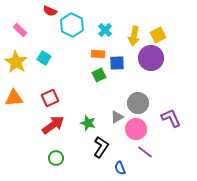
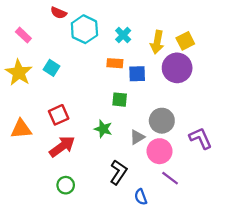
green square: (99, 75) -> (120, 100), moved, turned 32
orange triangle: (14, 98) -> (21, 129), moved
green star: (88, 123) -> (103, 129), moved

